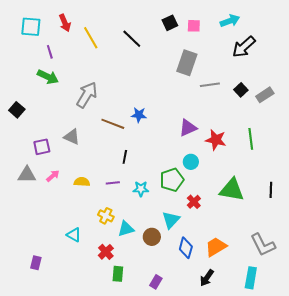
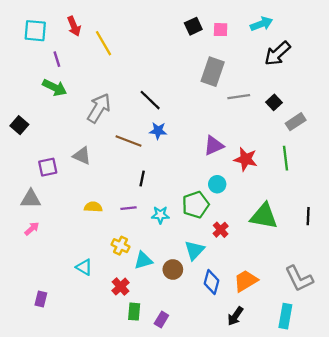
black line: (132, 39) -> (150, 100), moved
gray rectangle: (265, 95) -> (296, 122), moved
pink arrow: (53, 176) -> (32, 229), moved
purple rectangle: (156, 282) -> (161, 320), moved

